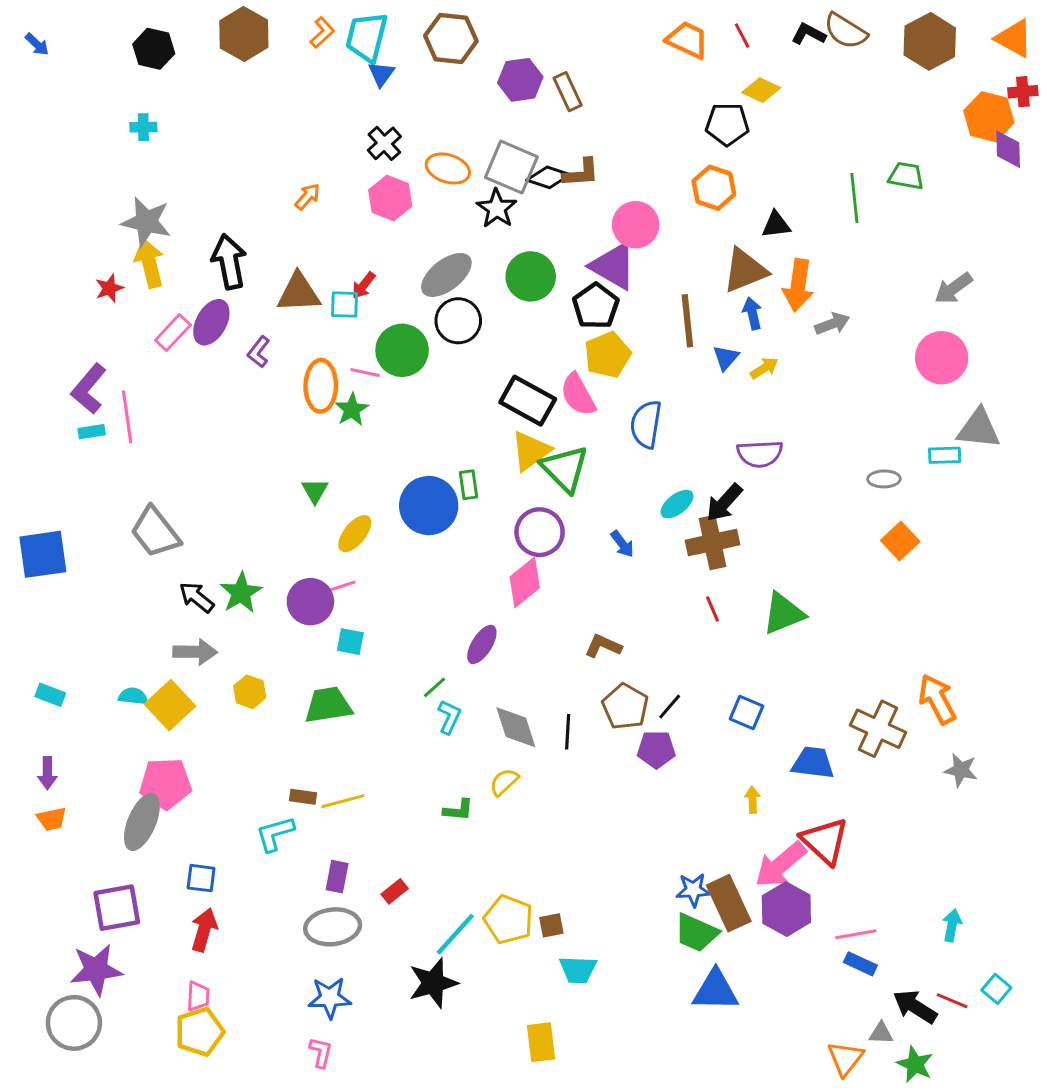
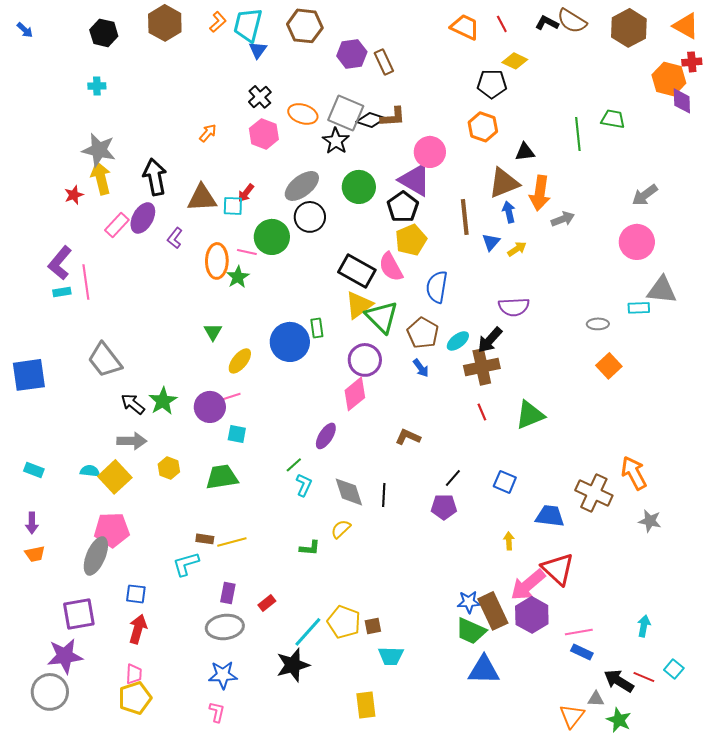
brown pentagon: (625, 707) -> (423, 333), moved

